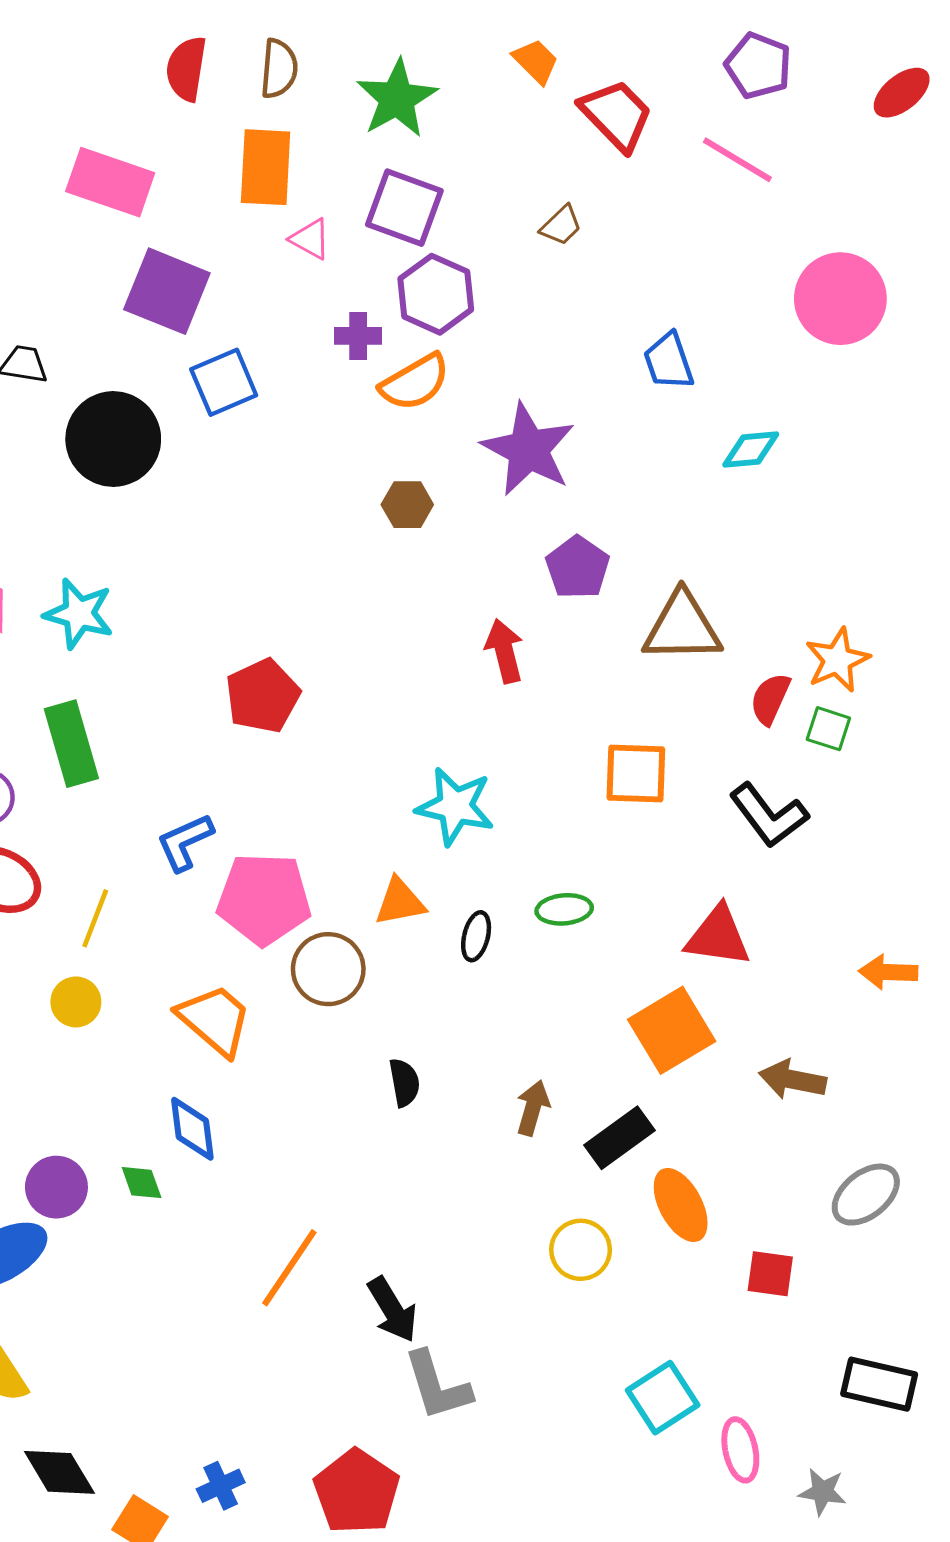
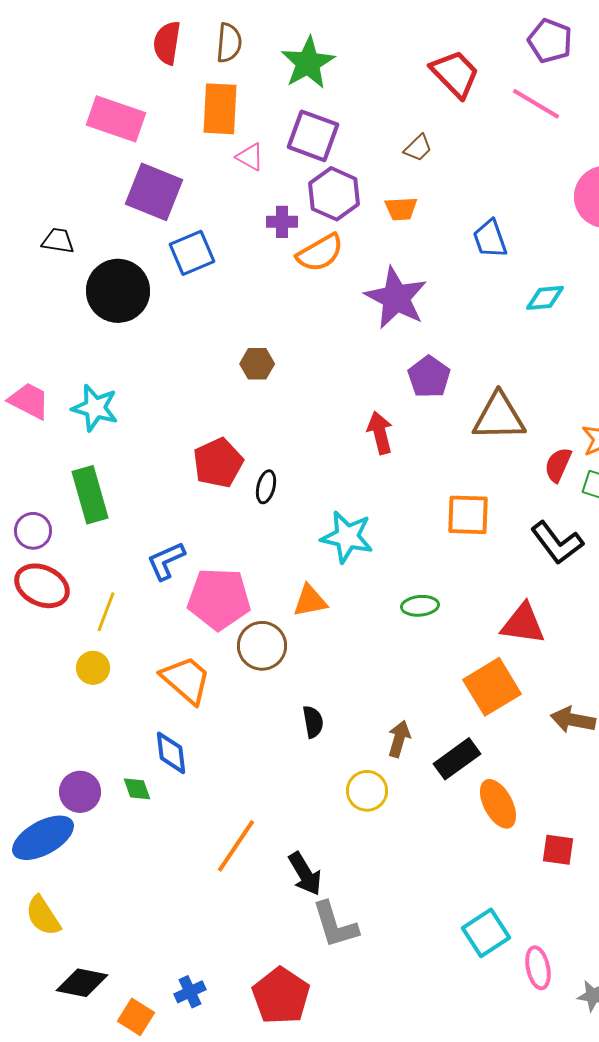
orange trapezoid: (536, 61) -> (401, 209), moved, turned 132
brown hexagon: (407, 505) -> (257, 364), moved
black ellipse: (476, 936) -> (266, 487), moved
yellow circle: (581, 1250) -> (367, 791), moved
black diamond: (59, 1472) -> (82, 983), turned -48

